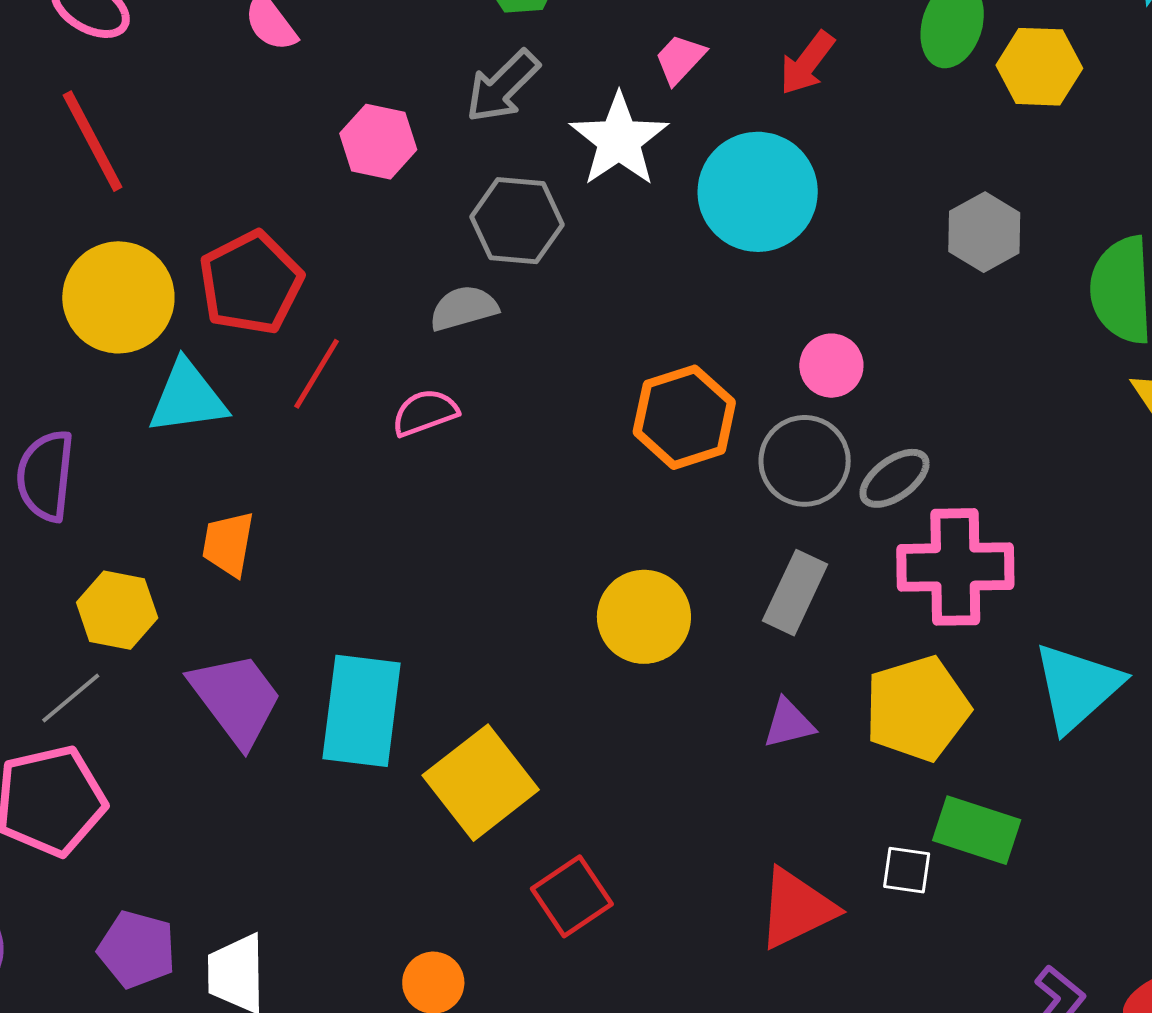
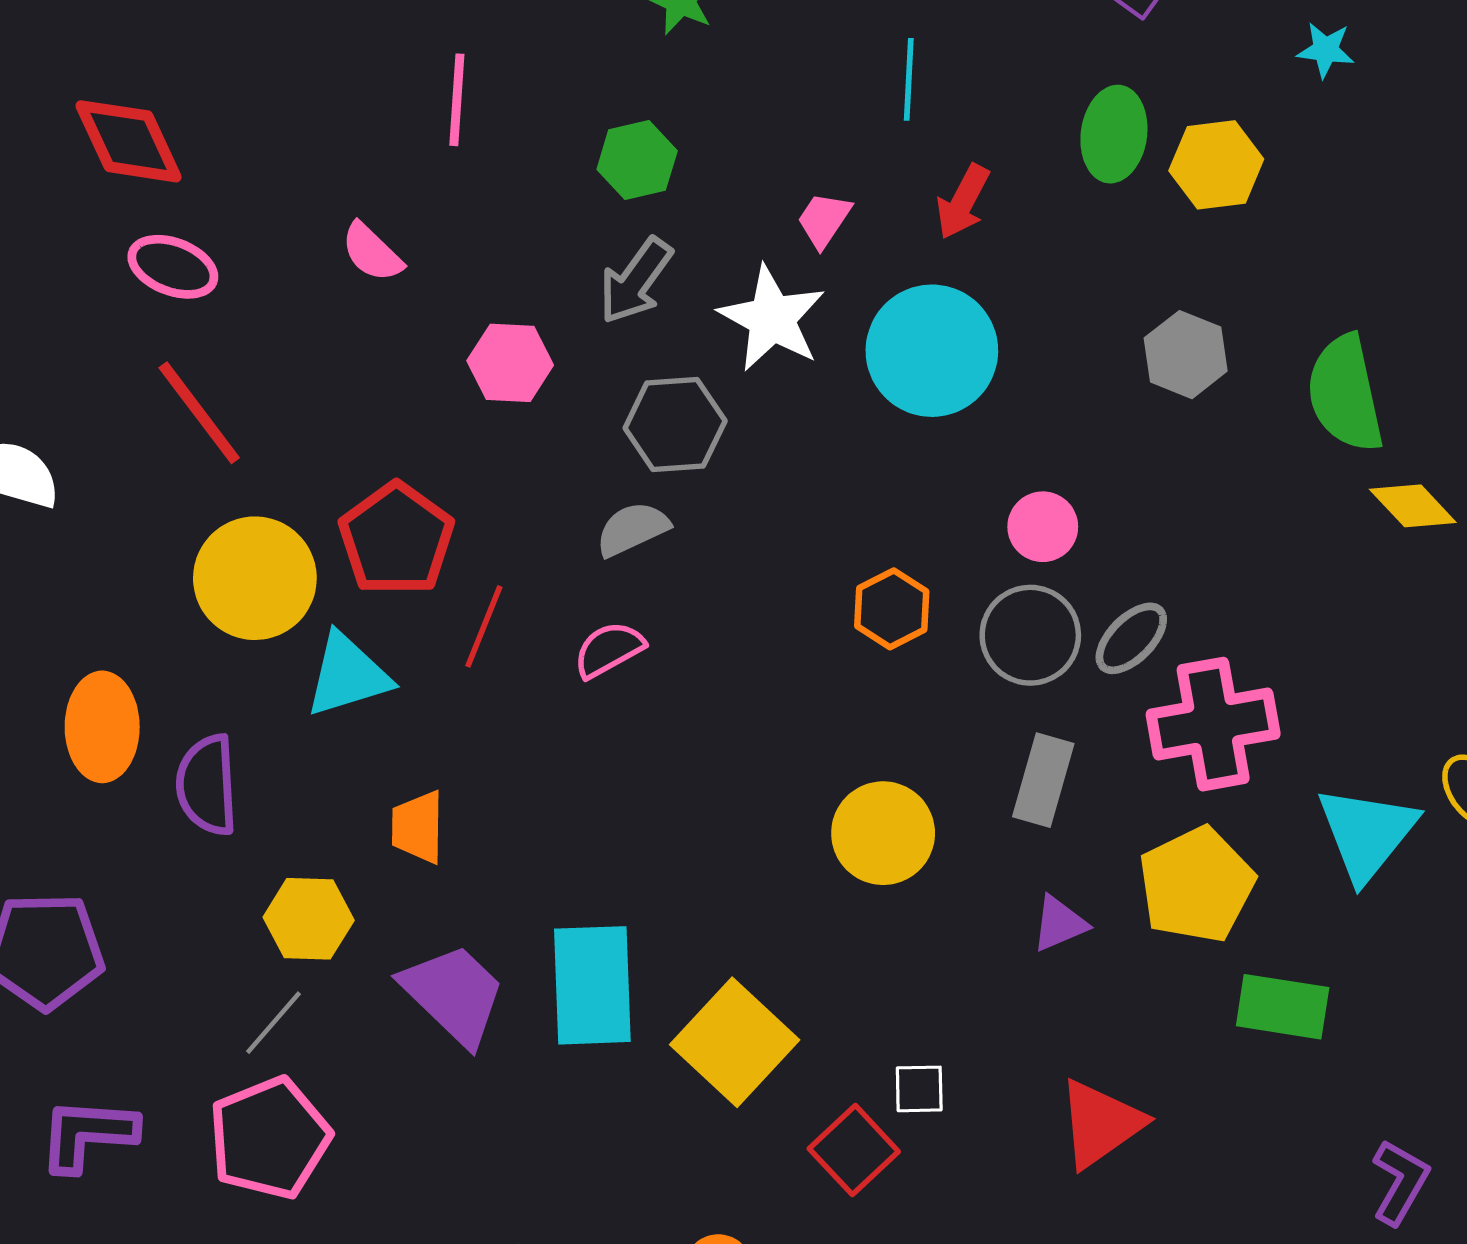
orange hexagon: (684, 417) -> (892, 609), size x0.7
white square: (907, 870) -> (919, 1089), moved

